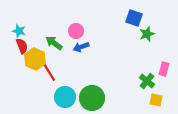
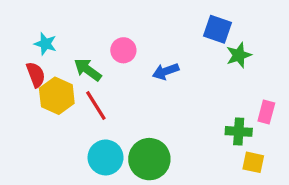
cyan star: (19, 31) -> (45, 44), moved
blue arrow: (81, 47) -> (166, 71), moved
red line: (49, 72) -> (96, 105), moved
green cross: (147, 81) -> (239, 131), turned -35

